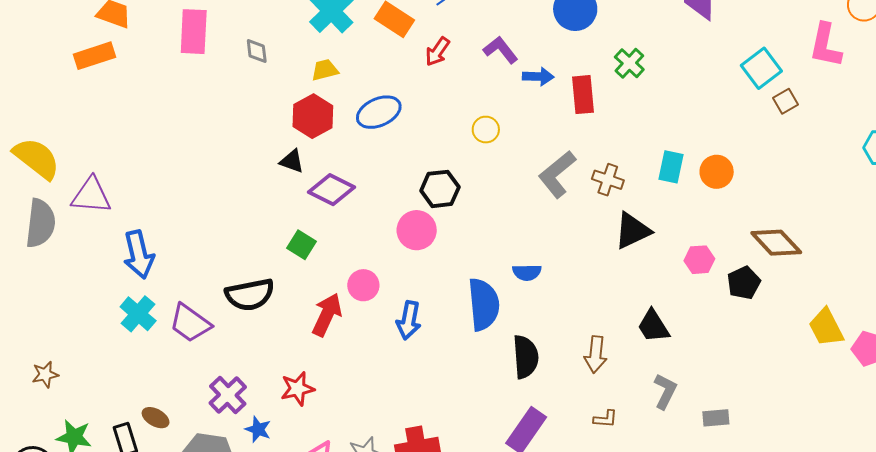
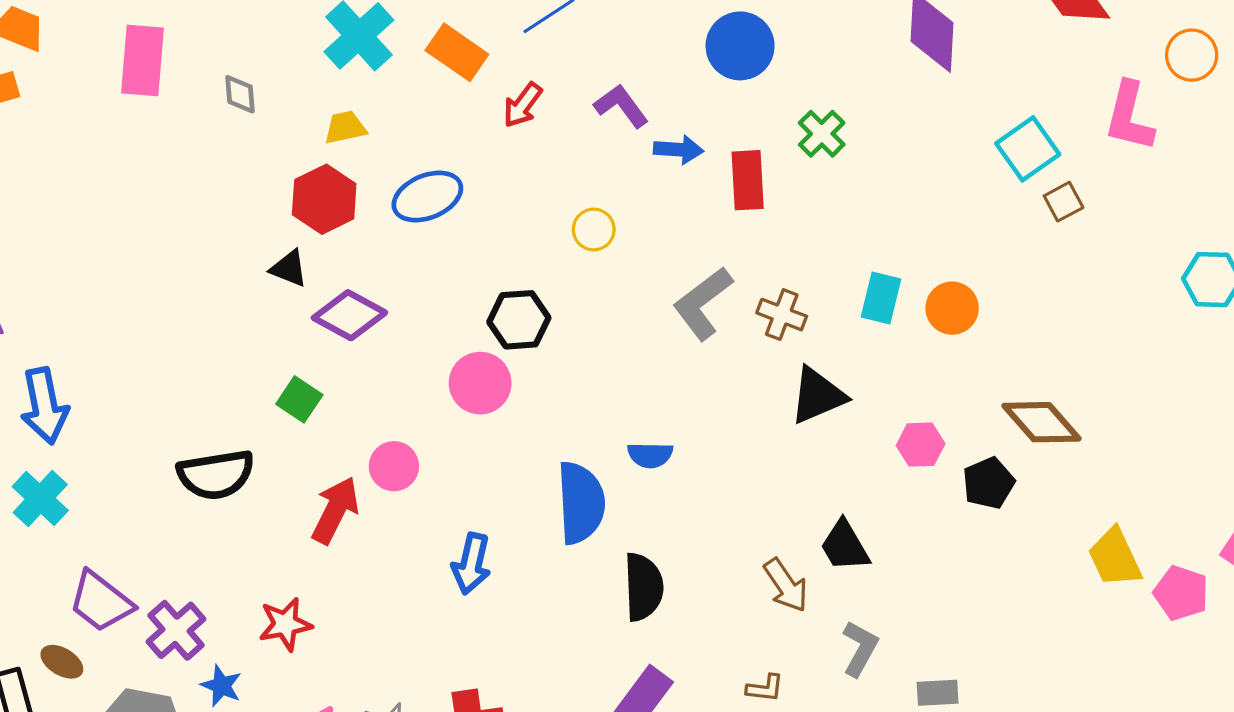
blue arrow: (409, 320) -> (471, 564), moved
purple trapezoid: (190, 323) -> (101, 602), moved
brown arrow: (596, 354) -> (786, 585), moved, turned -42

